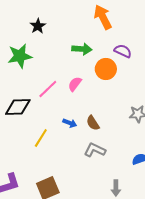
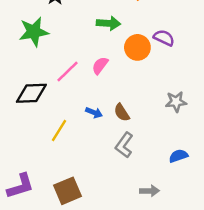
purple semicircle: (123, 51) -> (164, 38), moved
gray L-shape: (95, 150) -> (124, 145), turned -80
gray arrow: (116, 188) -> (149, 191), turned -91

